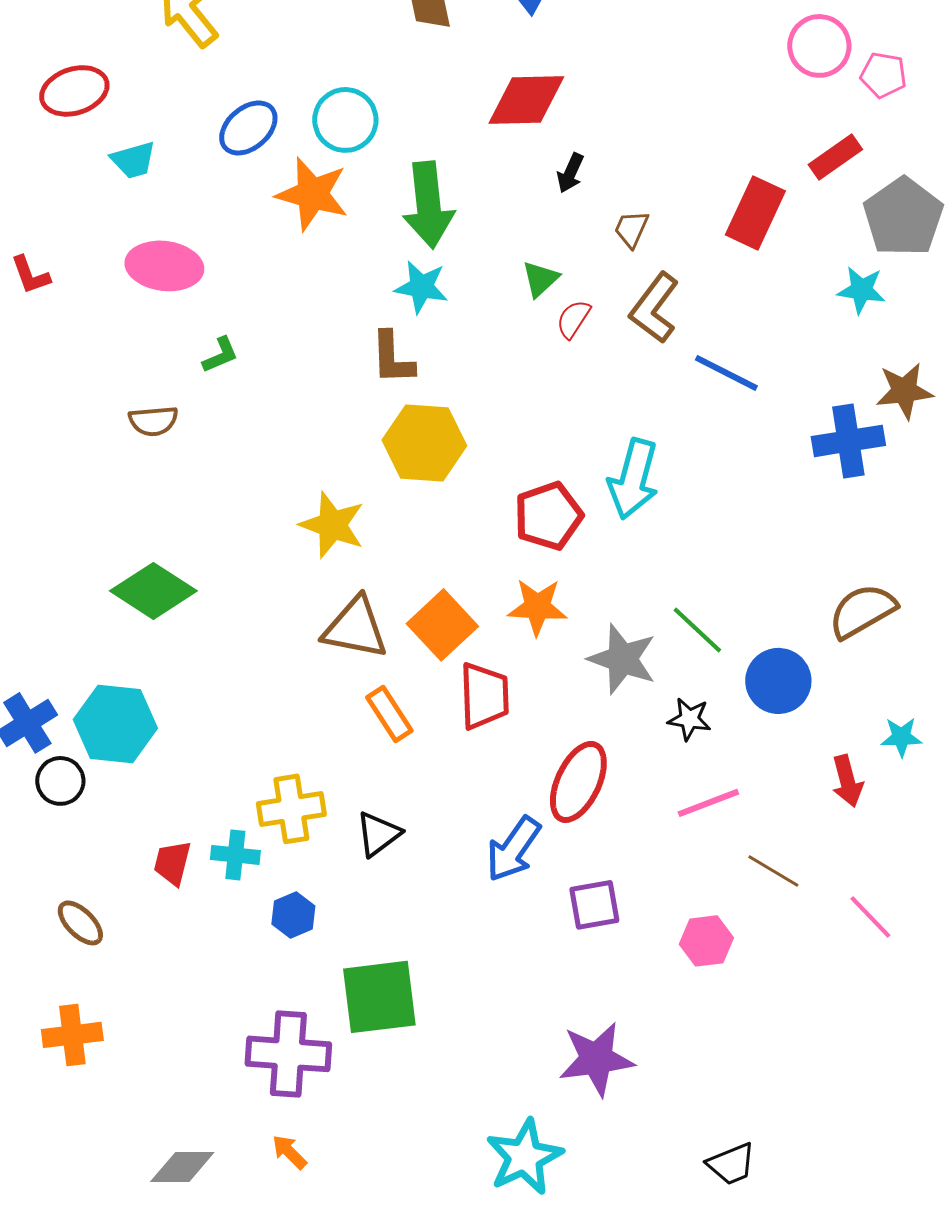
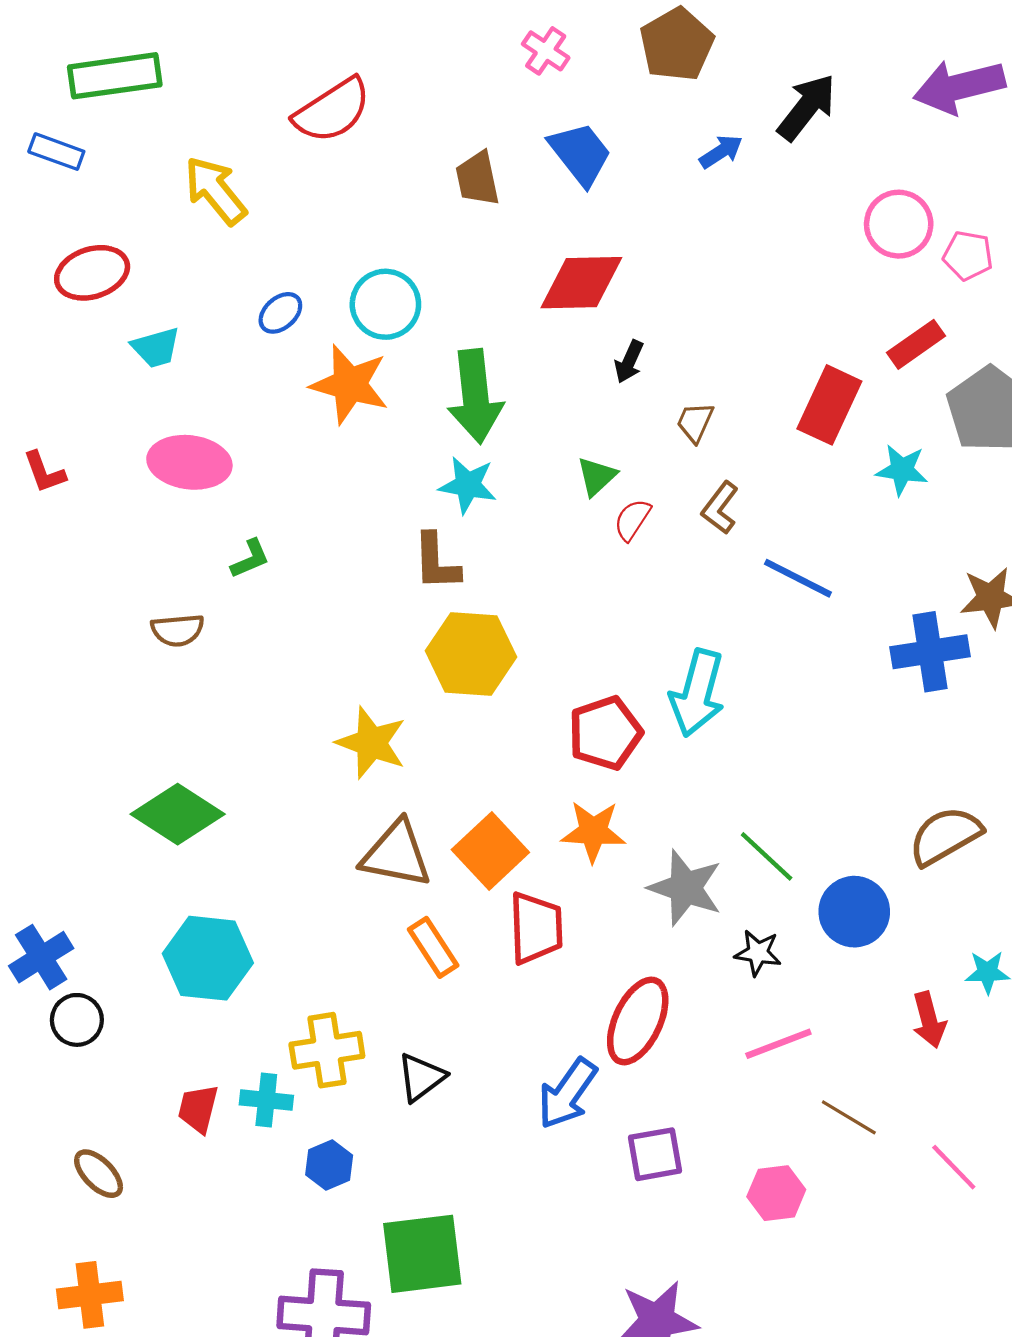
blue ellipse: (248, 128) -> (280, 313), size x0.7
cyan star: (861, 290) -> (902, 470), moved
brown L-shape: (654, 308) -> (720, 508), size x0.7
cyan hexagon: (115, 724) -> (208, 958), moved

